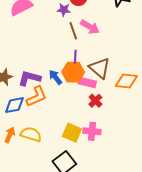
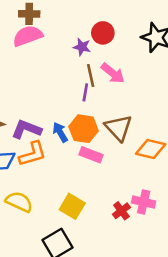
purple line: (75, 57) -> (85, 92), moved
pink rectangle: (87, 83) -> (91, 155), moved
red cross: (95, 101) -> (121, 211), moved
pink cross: (92, 131) -> (144, 202), moved

